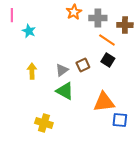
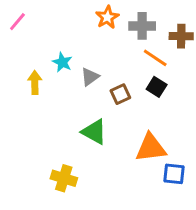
pink line: (12, 15) -> (17, 22), turned 40
cyan star: (29, 31) -> (62, 62), moved
gray triangle: (62, 70) -> (90, 77), moved
yellow arrow: (32, 71) -> (35, 83), moved

